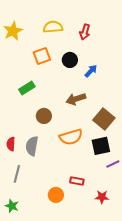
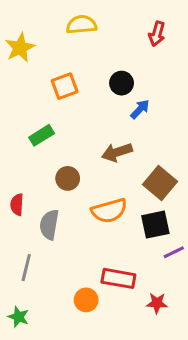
yellow semicircle: (53, 27) -> (82, 25), moved
red arrow: (85, 32) -> (157, 34), moved
black circle: (70, 60) -> (122, 83), moved
red semicircle: (11, 144) -> (17, 205), moved
red rectangle: (77, 181) -> (118, 278), size x1.5

